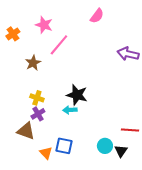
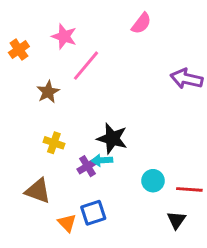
purple cross: (38, 114) -> (87, 166), moved
blue square: (64, 146) -> (93, 213), turned -30
cyan circle: (105, 146) -> (153, 181), moved

